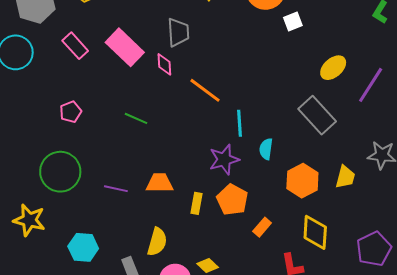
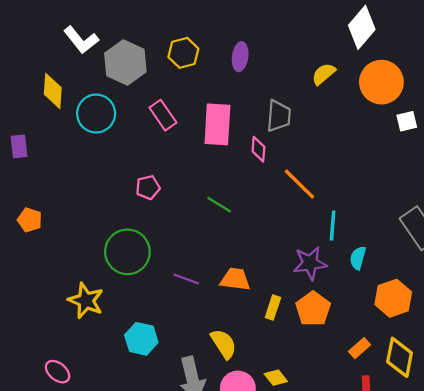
pink rectangle: (125, 47) -> (217, 124), turned 42
orange rectangle: (262, 227) -> (360, 348), moved
yellow semicircle: (157, 242) -> (224, 344), turned -56

